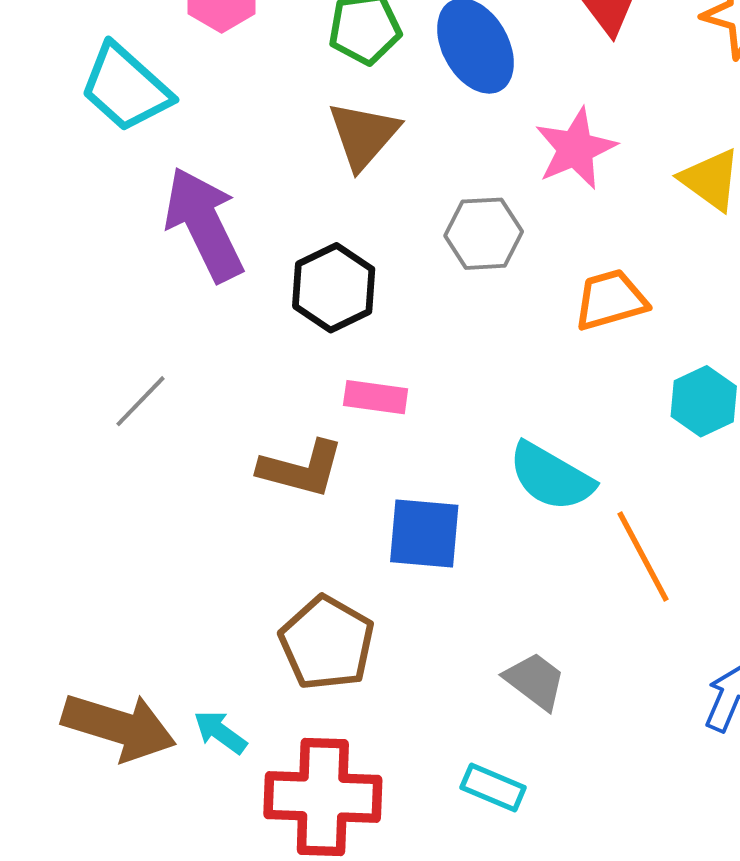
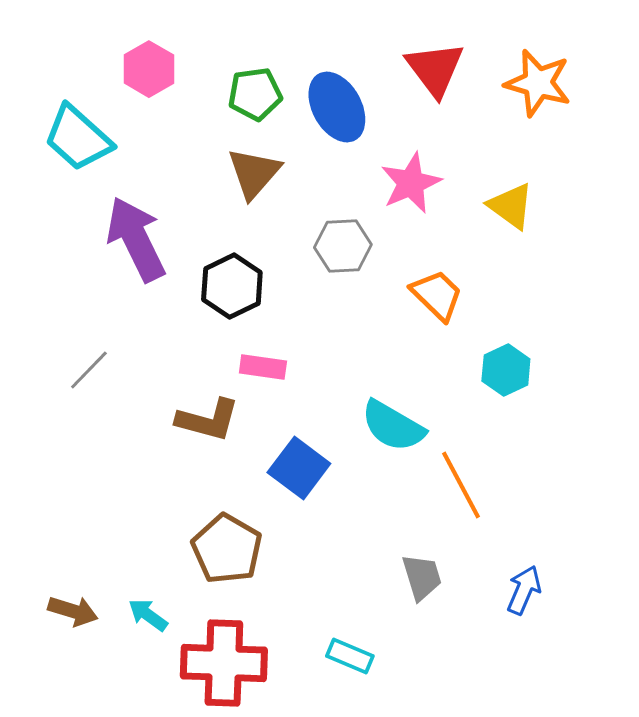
orange trapezoid: (611, 300) -> (437, 295), turned 60
blue square: (424, 534) -> (299, 468), turned 32
gray trapezoid: (535, 681) -> (422, 577), moved, turned 36
brown arrow: (119, 727) -> (73, 611), size x0.6

